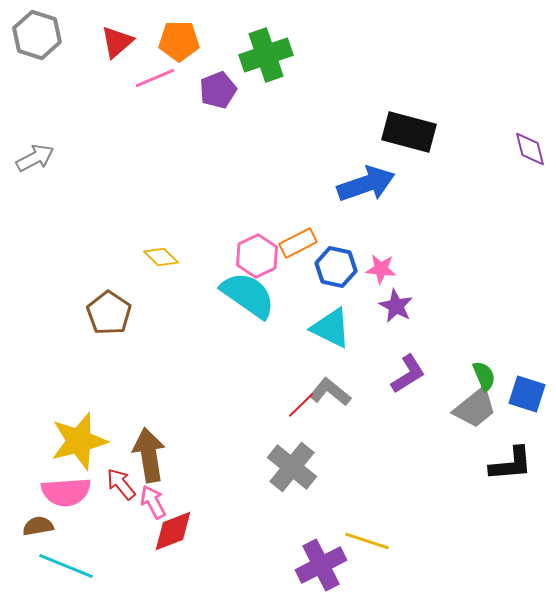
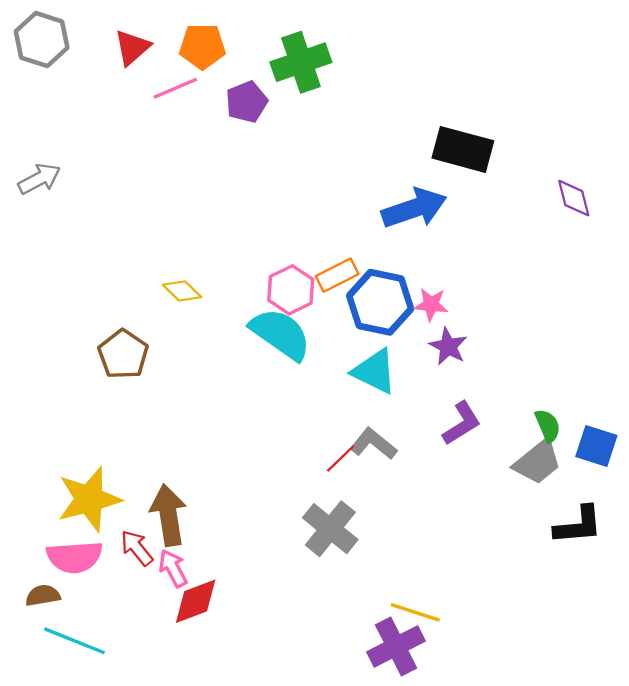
purple diamond: (530, 149) -> (574, 198), moved
blue hexagon: (336, 267) -> (380, 302), size x1.4
purple cross: (321, 565) -> (396, 646), moved

